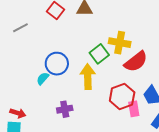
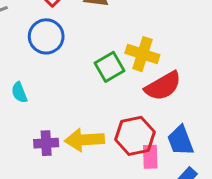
blue circle: (57, 64) -> (46, 36), moved
yellow arrow: (88, 77) -> (84, 140), moved, turned -100
cyan semicircle: (43, 78) -> (19, 92), turned -72

